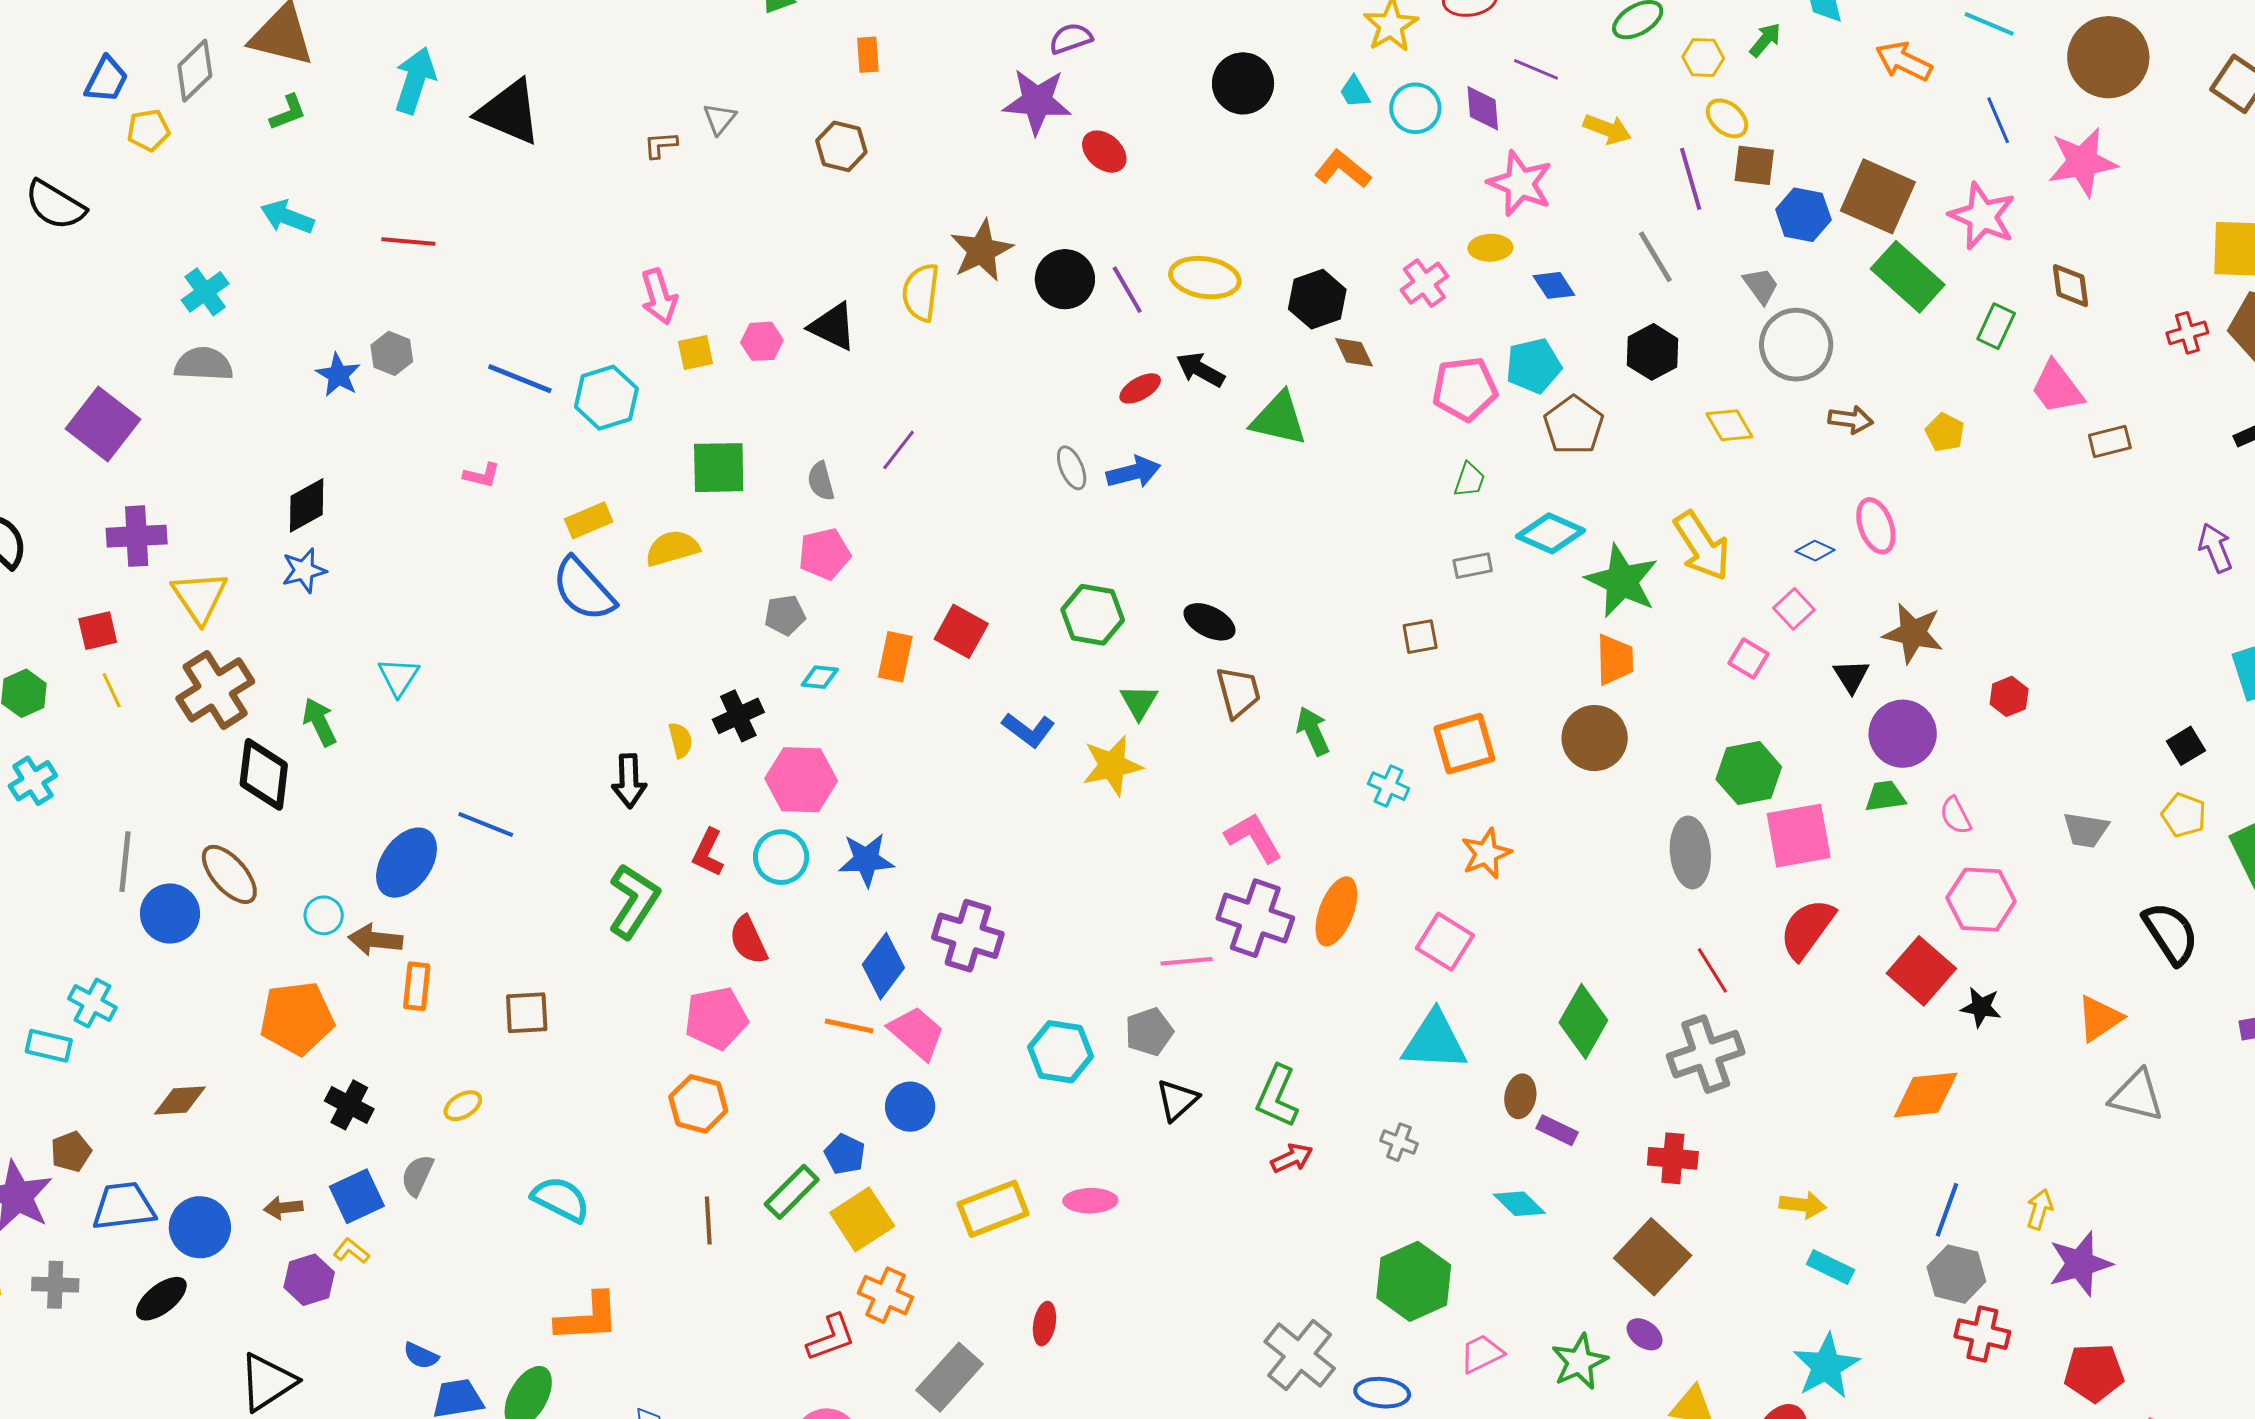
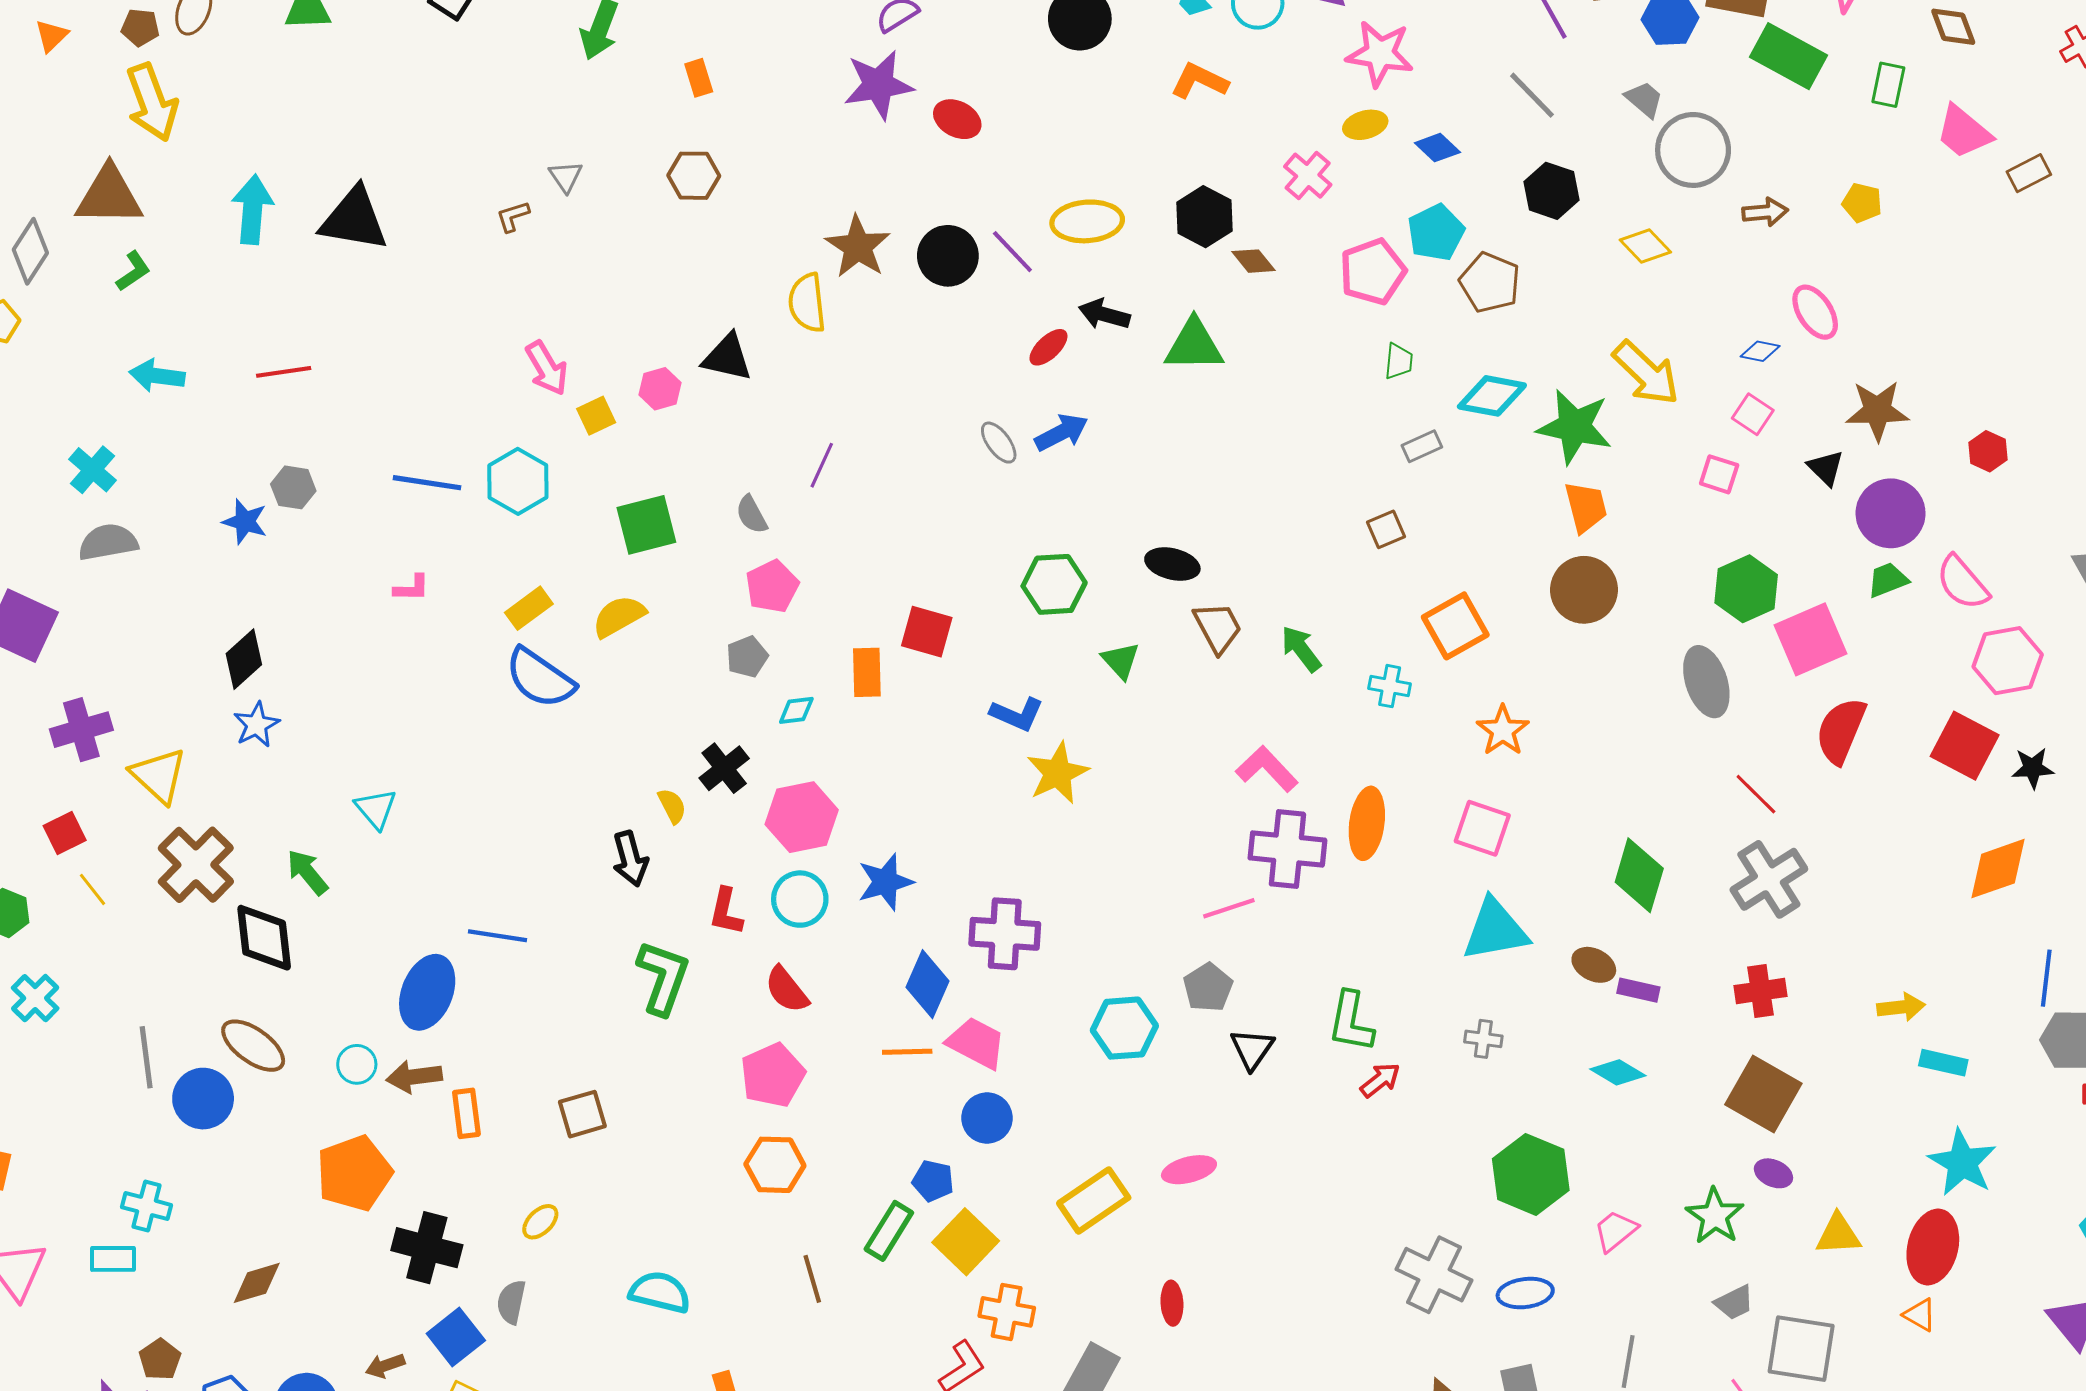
yellow star: (1112, 766) -> (1058, 773), moved
pink semicircle: (1956, 816) -> (1962, 583), size x1.5
brown ellipse: (1520, 1096) -> (1594, 965), turned -60
black cross: (349, 1105) -> (427, 1248), size x1.4

